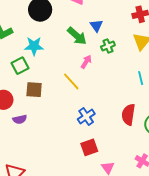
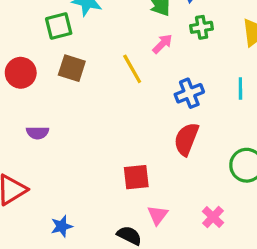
red semicircle: (128, 115) -> (186, 139), moved
blue cross: (86, 116) -> (189, 93), moved
purple semicircle: (20, 119) -> (37, 133), moved

